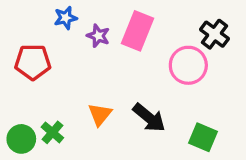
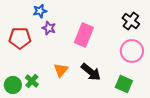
pink rectangle: (138, 31) -> (84, 35), moved
purple star: (98, 36) -> (49, 28), moved
pink circle: (188, 65) -> (132, 51), moved

